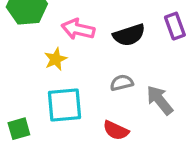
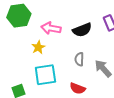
gray semicircle: (122, 83) -> (79, 59), turned -72

